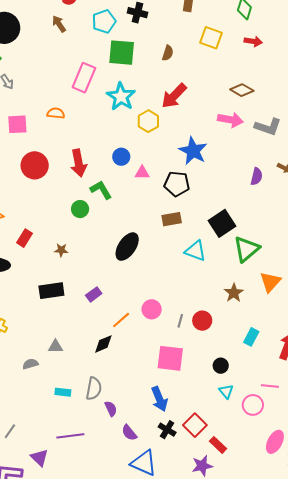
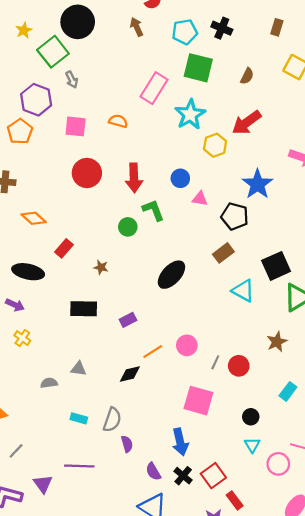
brown rectangle: (172, 219) -> (223, 253), turned -36
purple semicircle: (129, 433) -> (153, 471), moved

